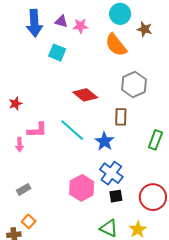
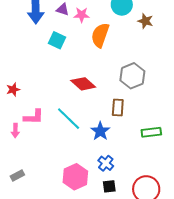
orange semicircle: (116, 45) -> (100, 35), moved, turned 55
green rectangle: (155, 140) -> (151, 132), turned 60
blue cross: (111, 173) -> (106, 163), size x0.7

